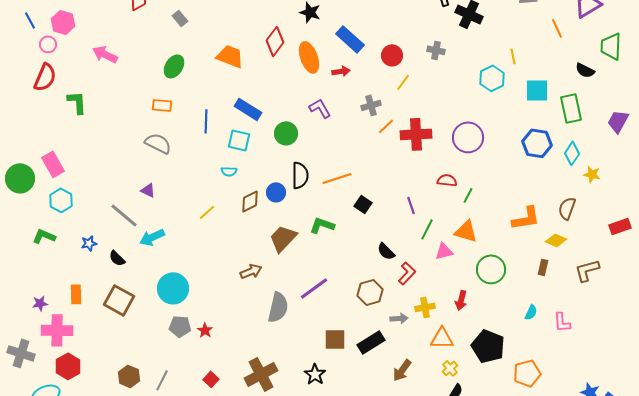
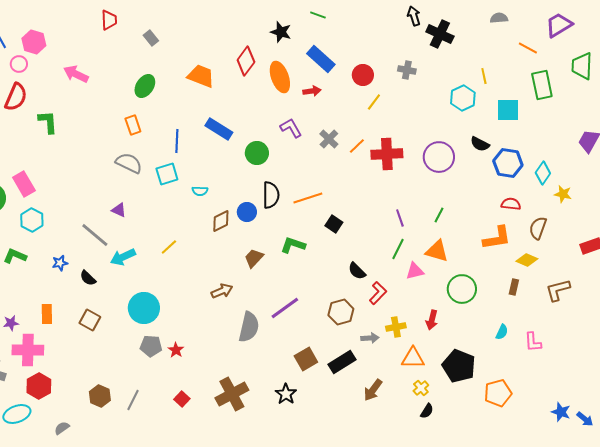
orange line: (557, 28) -> (528, 48), turned -36
black semicircle: (585, 70) -> (480, 144), moved
orange rectangle: (162, 105) -> (133, 125), turned 66
gray cross: (371, 105) -> (329, 139), moved, turned -30
green rectangle: (571, 108) -> (542, 85), moved
cyan square: (239, 140) -> (167, 174), moved, turned -30
red semicircle: (447, 180) -> (511, 204), moved
purple line: (411, 205) -> (400, 218), moved
yellow line: (207, 212) -> (169, 247), moved
brown trapezoid: (283, 238) -> (254, 258), size x0.7
brown square: (119, 300) -> (90, 320), size x0.7
brown square: (335, 339) -> (306, 359), turned -30

